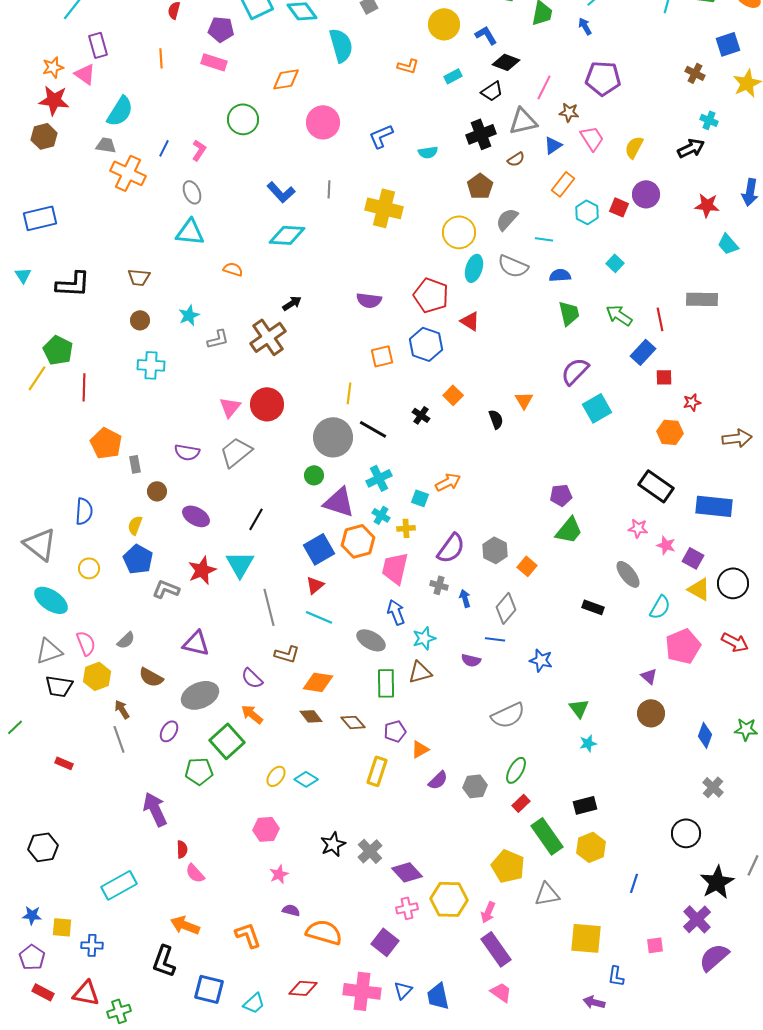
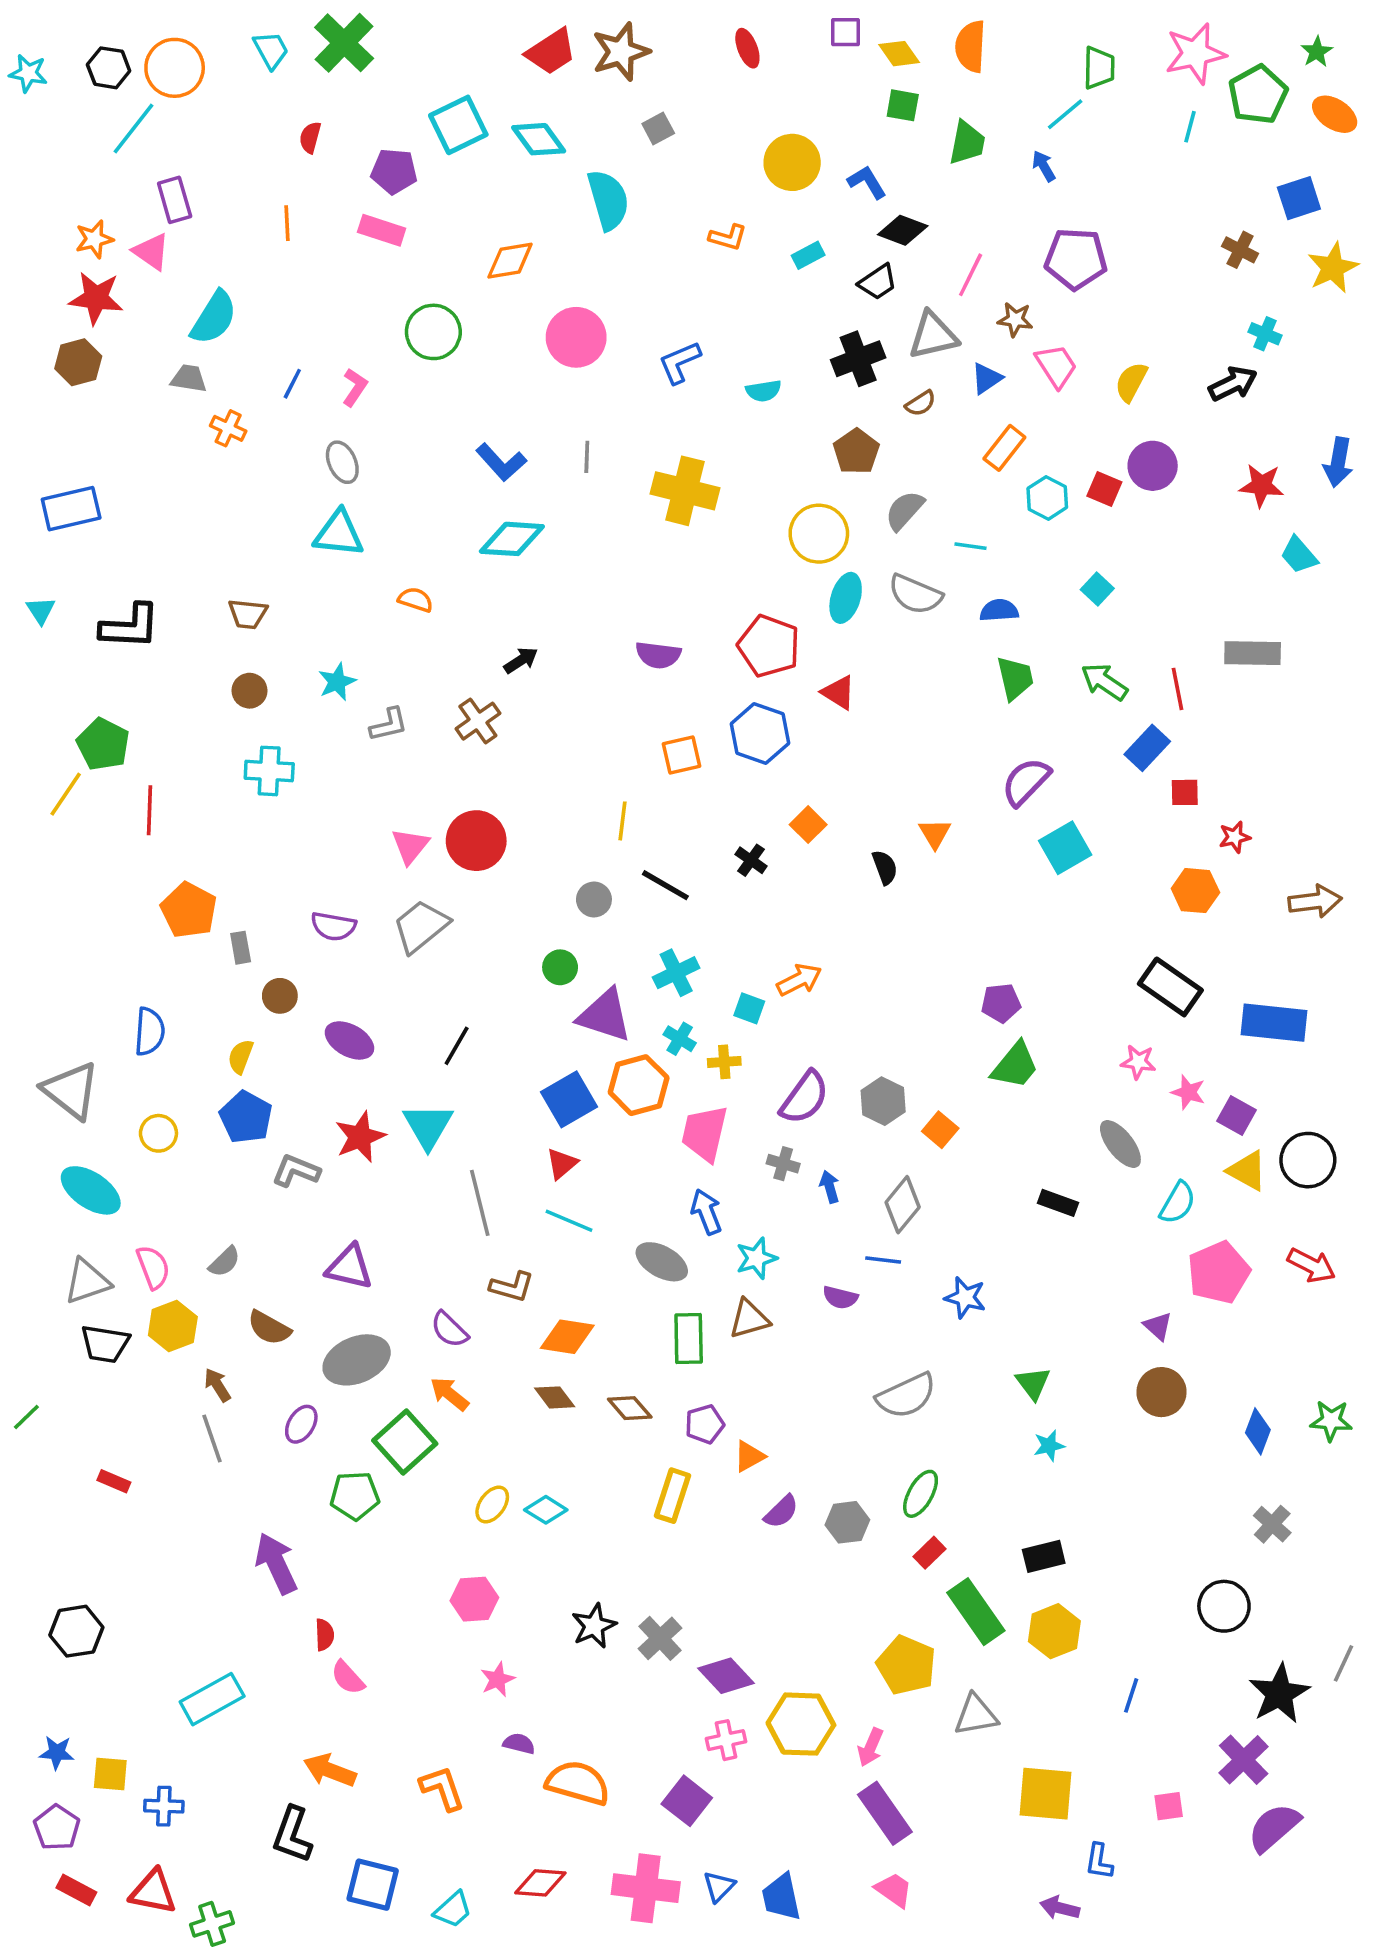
orange cross: (128, 173) -> (228, 428), size x0.6
brown cross: (268, 337) -> (478, 721), size x0.7
gray circle: (333, 437) -> (594, 899), size x0.5

